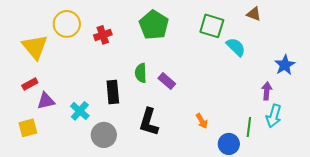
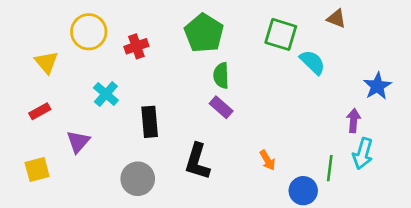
yellow triangle: (35, 47) -> (46, 62), size x0.7
green semicircle: (141, 73) -> (221, 75), moved
purple triangle: (46, 101) -> (78, 142), moved, turned -36
cyan cross: (80, 111) -> (106, 94), moved

